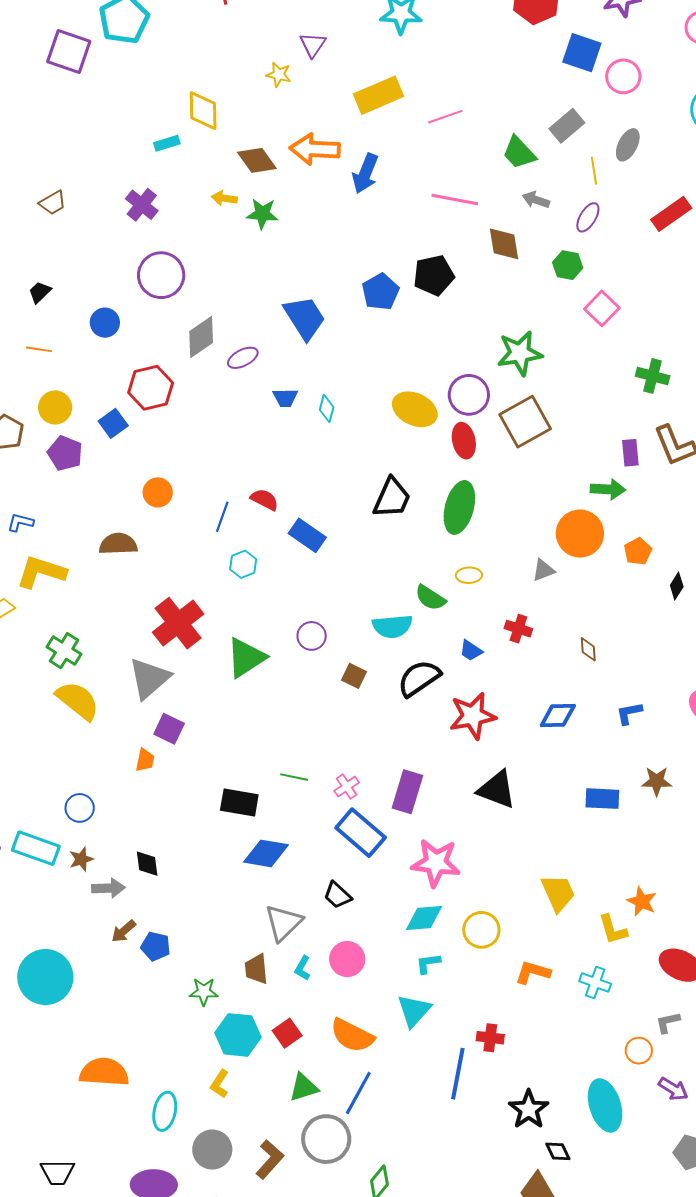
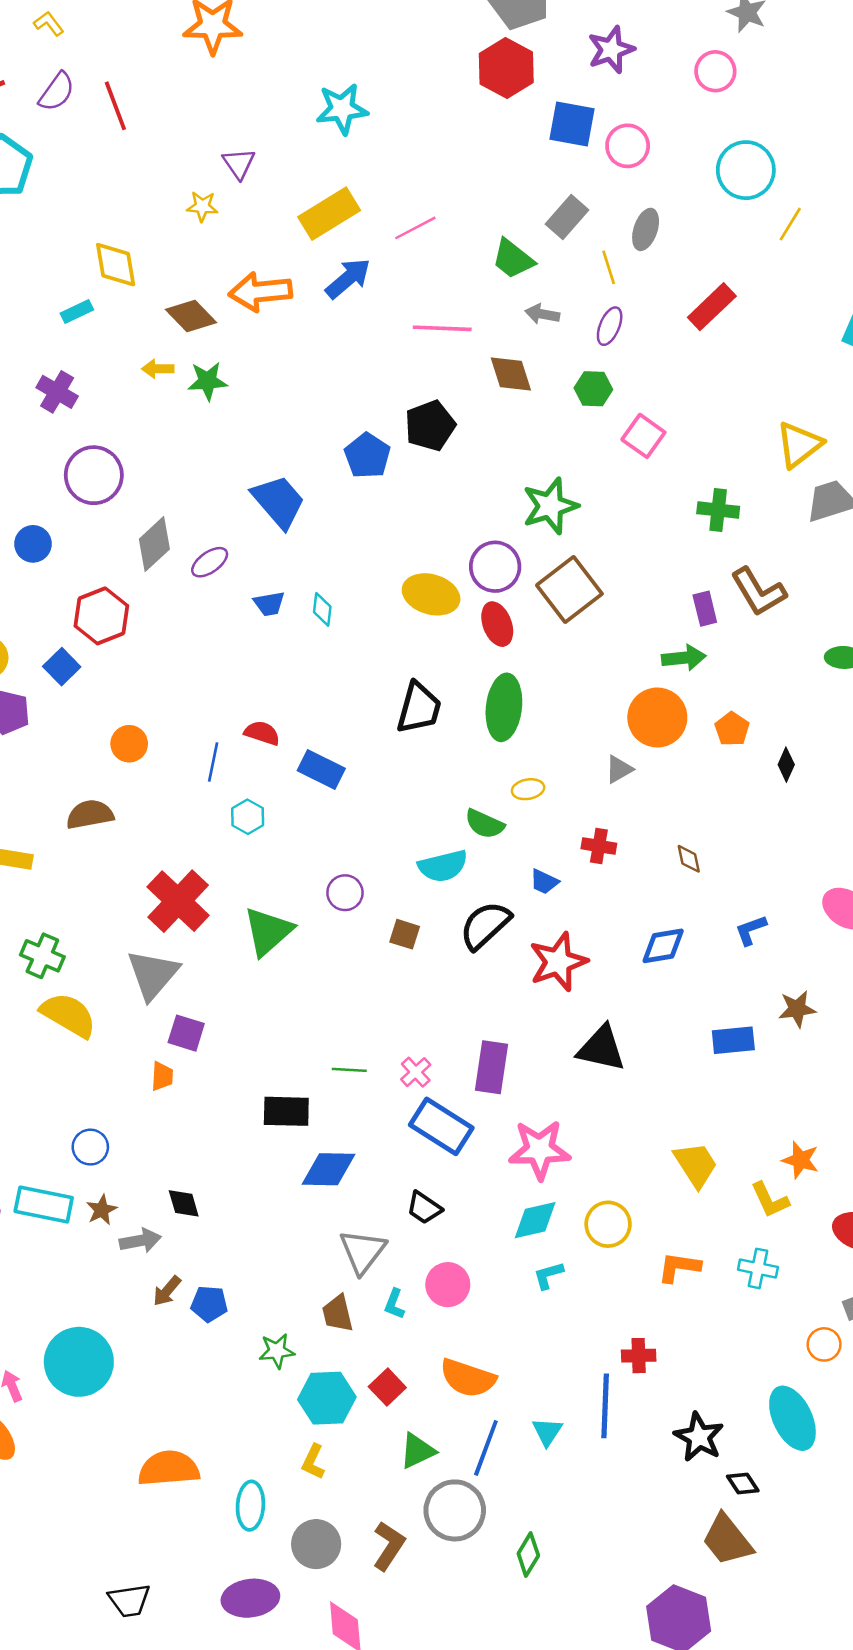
blue arrow: (365, 174) -> (348, 278), moved, turned -144
cyan triangle: (414, 1011) -> (547, 1432), moved, size x0.7

